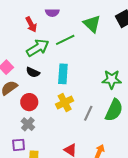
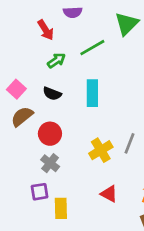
green triangle: (92, 24) -> (127, 24), turned 36
green arrow: (38, 48) -> (56, 60), size x0.6
yellow cross: (65, 103) -> (101, 150), moved

